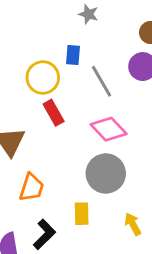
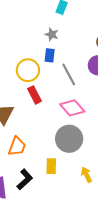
gray star: (88, 14) -> (52, 34), moved

